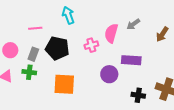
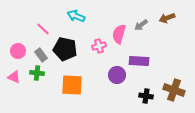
cyan arrow: (68, 15) -> (76, 16), turned -48
pink line: (35, 28) -> (43, 29), turned 48
brown arrow: (162, 34) -> (167, 18), moved, turned 35
gray rectangle: (33, 54) -> (41, 55), turned -56

